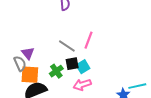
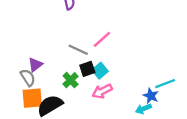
pink line: (89, 40) -> (102, 39), turned 36
purple triangle: (28, 53) -> (35, 65), turned 40
orange square: (30, 75) -> (32, 98), moved

